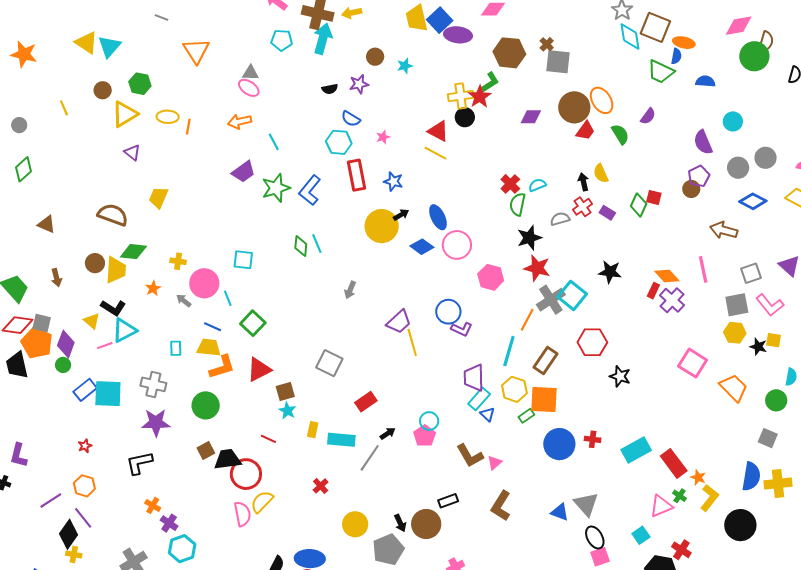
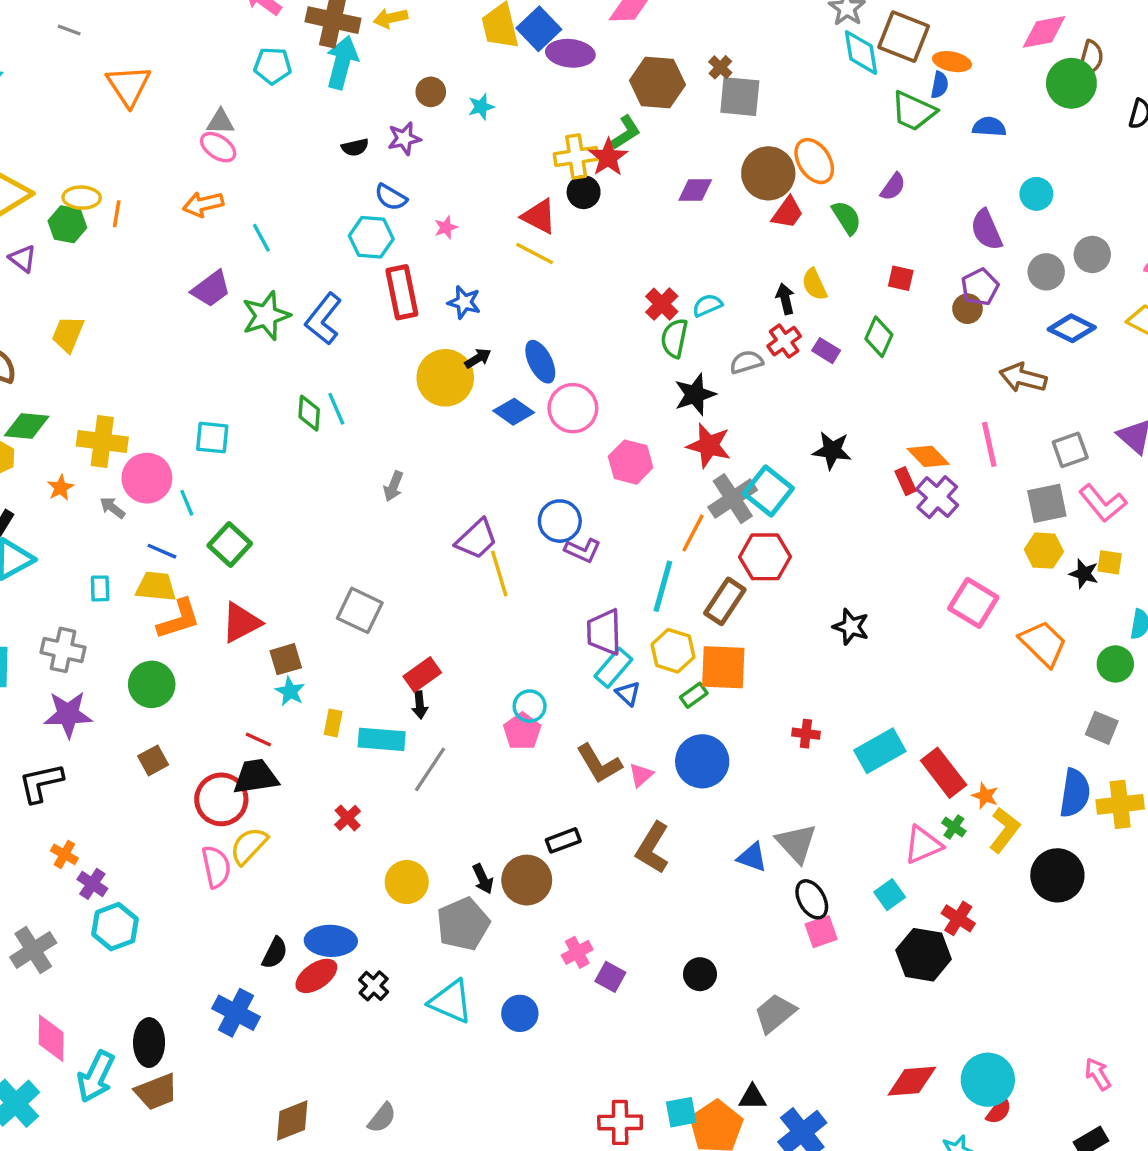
green hexagon: (140, 84) -> (67, 224), moved
red square: (654, 198) -> (901, 278), moved
yellow cross: (178, 261) -> (102, 441), size x1.8
red rectangle: (653, 291) -> (906, 481), turned -49
red hexagon: (592, 342) -> (765, 557), moved
black arrow: (388, 433) -> (420, 705), moved, turned 119
blue circle: (559, 444) -> (702, 761), moved
black trapezoid: (228, 459) -> (256, 777), moved

